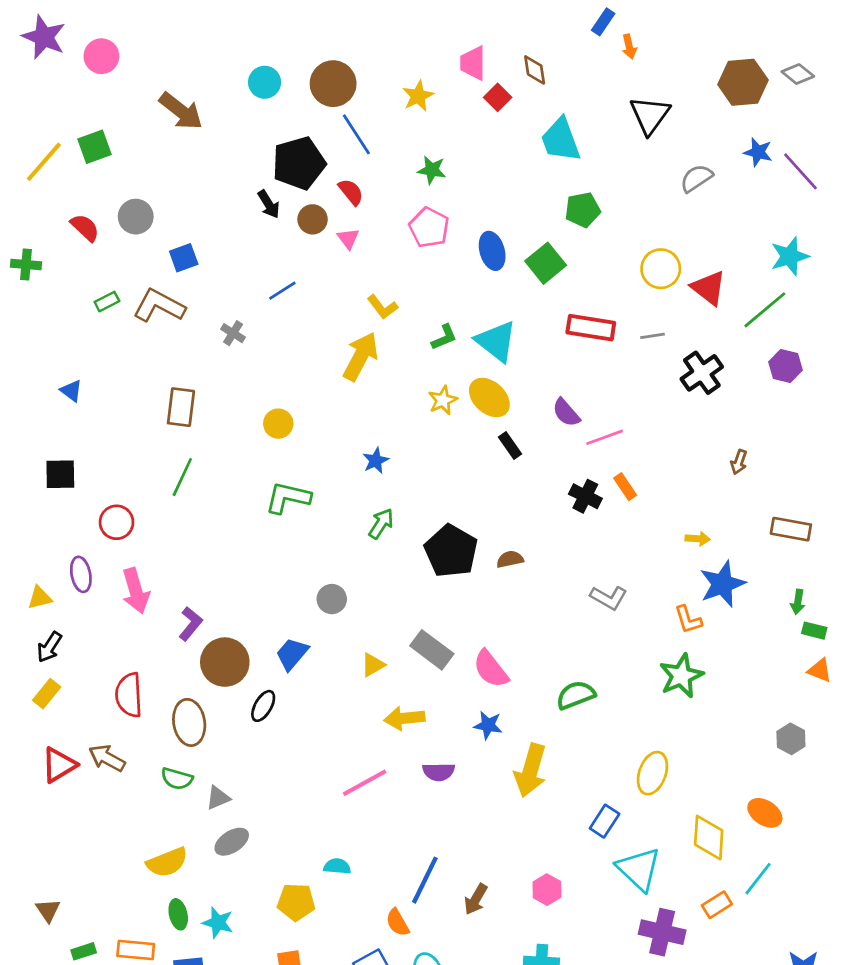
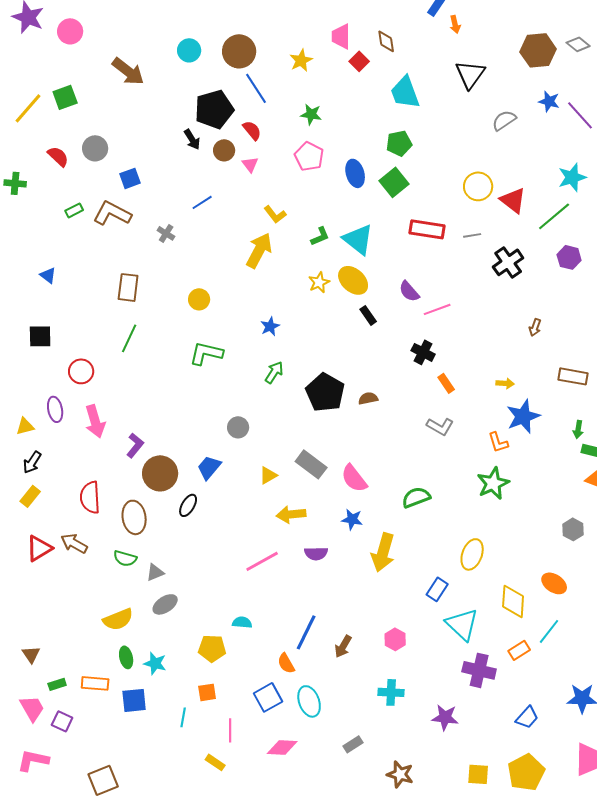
green pentagon: (583, 210) -> (399, 143), moved
orange rectangle: (625, 487) -> (446, 383), moved

